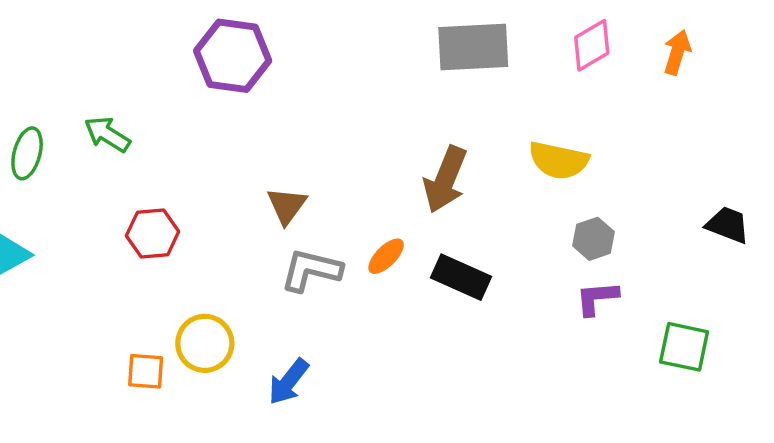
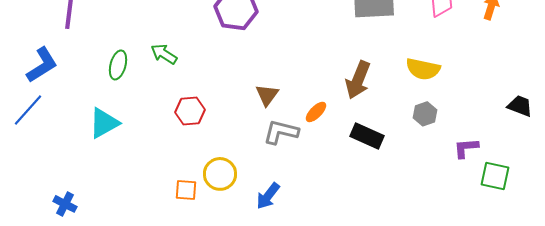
gray hexagon: (593, 239) -> (425, 114), moved
orange ellipse: (386, 256) -> (316, 112), moved
purple L-shape: (597, 298) -> (466, 148), moved

